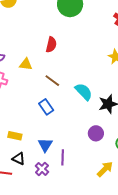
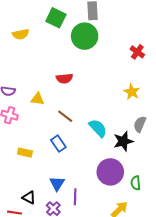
red semicircle: (51, 45) -> (64, 78), turned 70
purple circle: (96, 133) -> (110, 172), size x1.6
yellow rectangle: (15, 136) -> (25, 153), moved

